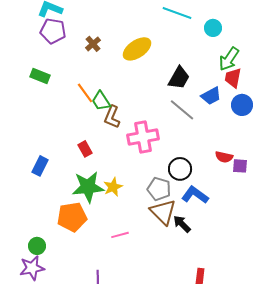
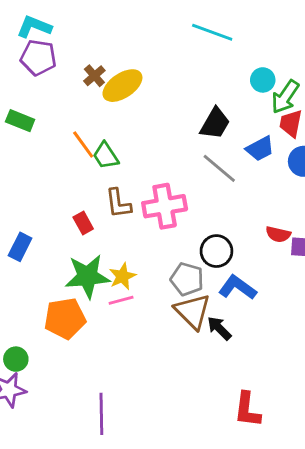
cyan circle: (213, 28) -> (263, 80), moved
yellow ellipse: (137, 49) -> (122, 86), moved
brown L-shape: (112, 117) -> (118, 203), moved, turned -30
pink line: (120, 235) -> (121, 300), moved

